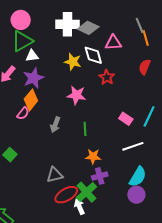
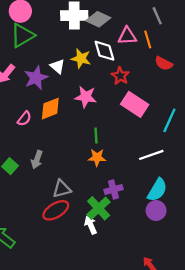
orange line: (146, 38) -> (148, 39), moved
white triangle: (32, 56) -> (57, 66), moved, turned 48
red semicircle: (145, 67) -> (164, 63), turned -84
orange diamond: (31, 100) -> (50, 109), moved, turned 30
pink rectangle: (126, 119) -> (135, 104), moved, size x1.6
gray arrow: (55, 125) -> (37, 160), moved
orange star: (93, 156) -> (97, 157), moved
red ellipse: (66, 195) -> (56, 210), moved

